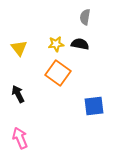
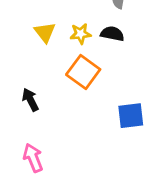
yellow triangle: (19, 48) -> (45, 32), moved

